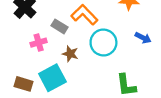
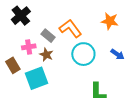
brown star: (70, 54) -> (46, 55), moved
brown rectangle: (23, 84) -> (13, 65), moved, turned 35

